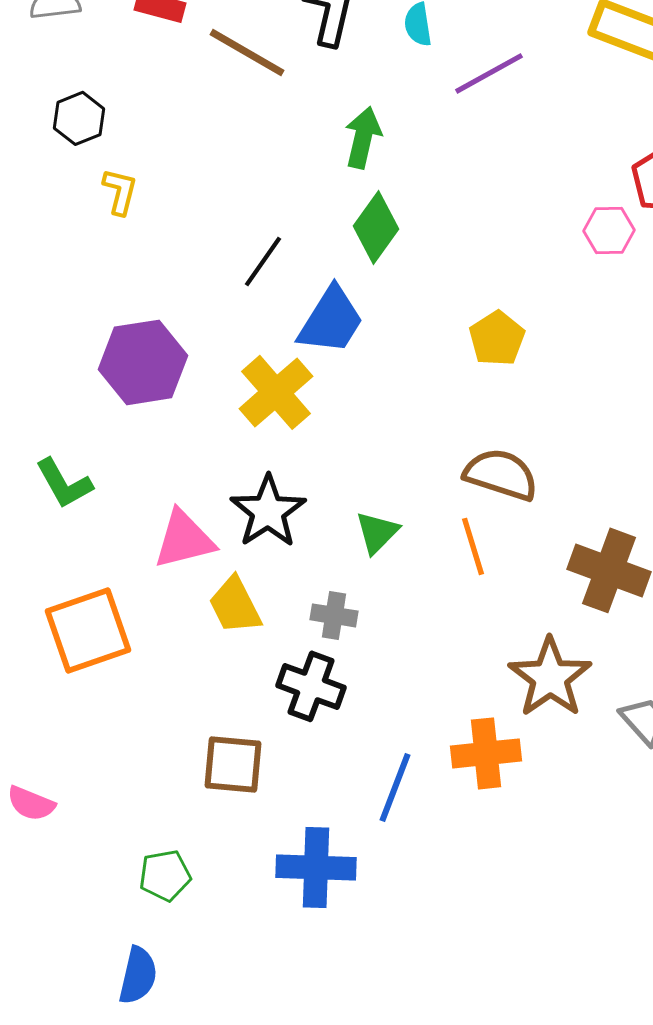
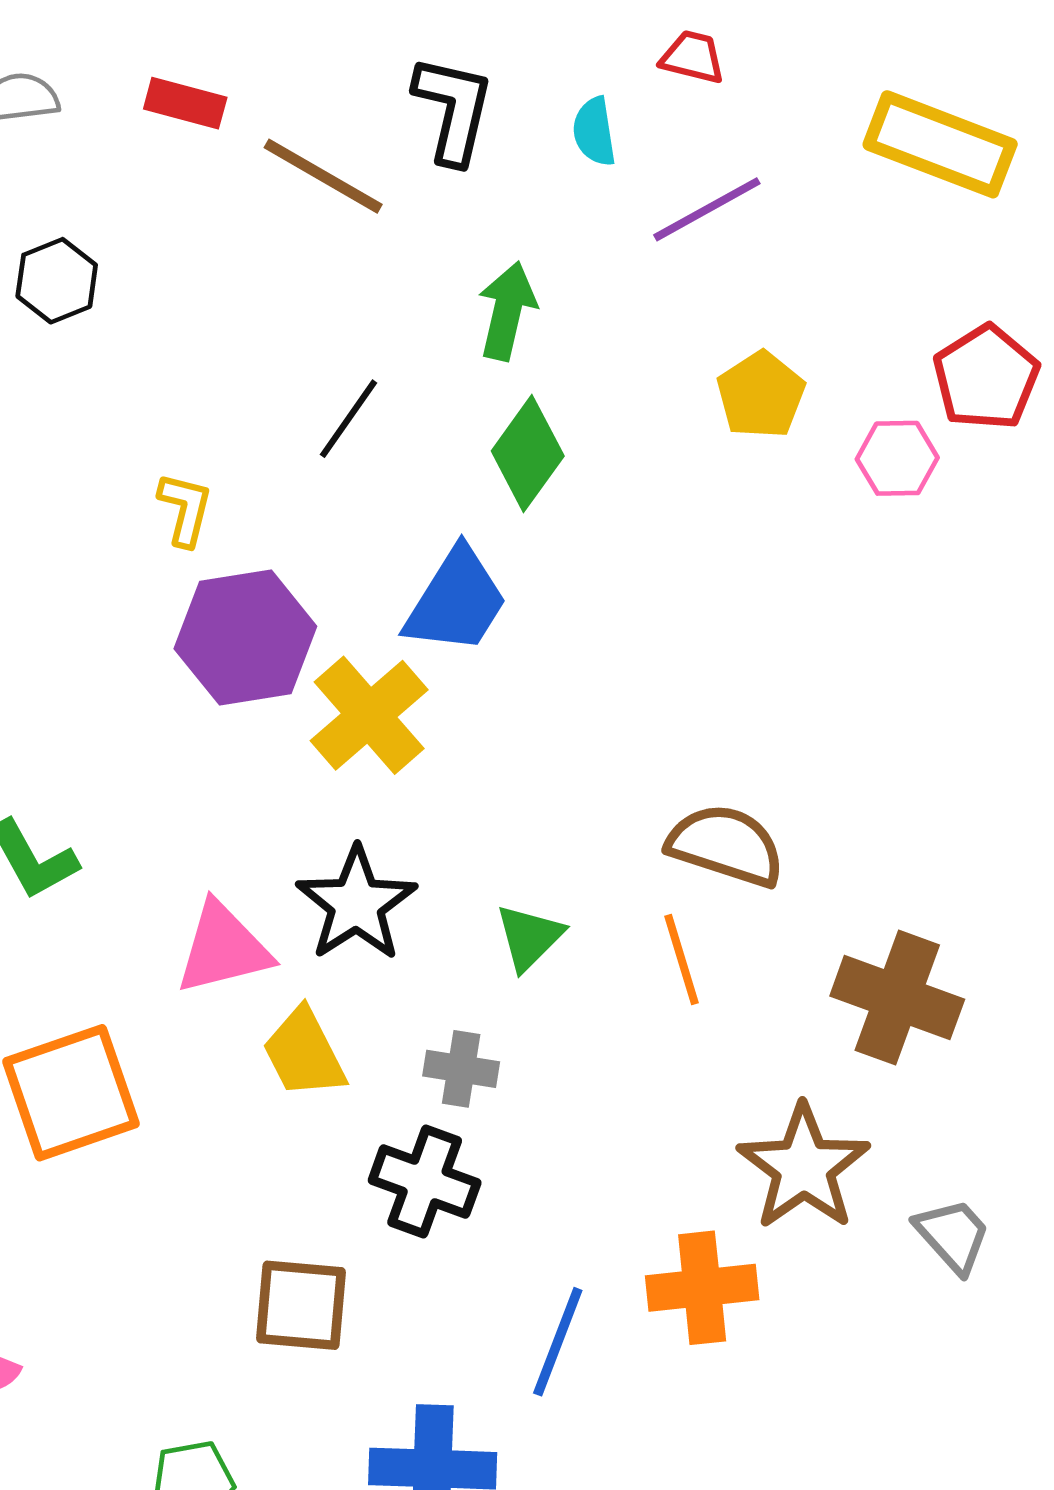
yellow L-shape: (120, 191) -> (185, 509), moved
black line: (263, 261) -> (348, 419), moved
yellow pentagon: (497, 338) -> (761, 395), moved
purple hexagon: (143, 362) -> (245, 638), moved

